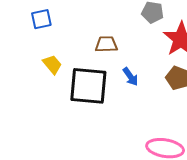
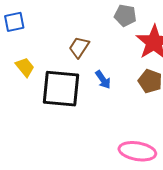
brown trapezoid: (106, 44) -> (79, 47), turned -55

